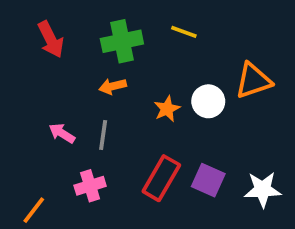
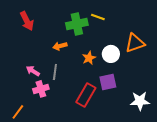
green cross: (122, 41) -> (77, 24), moved
purple square: (208, 180) -> (108, 82), moved, turned -36
pink cross: (90, 186) -> (41, 89), moved

